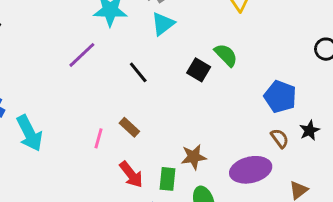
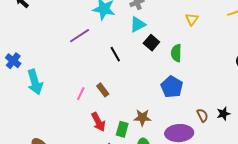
green semicircle: (226, 55) -> (176, 53), turned -144
black square: (199, 70) -> (151, 43), moved
blue pentagon: (280, 97) -> (172, 87), moved

